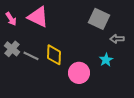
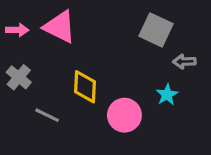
pink arrow: (11, 19) -> (17, 30), turned -56
gray line: (31, 56) -> (47, 115), moved

